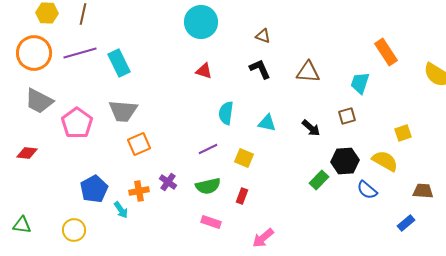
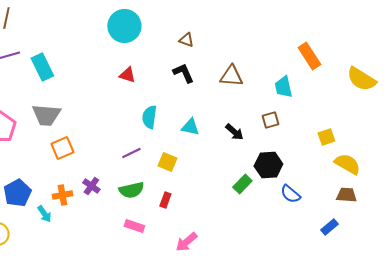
cyan trapezoid: (360, 83) -> (283, 87), turned -30
yellow semicircle: (385, 161) -> (347, 164), moved

